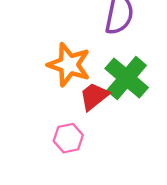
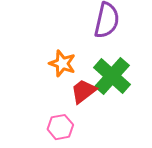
orange star: (69, 65) -> (62, 63), size x0.7

